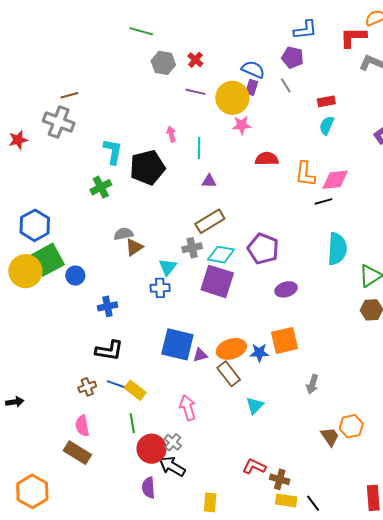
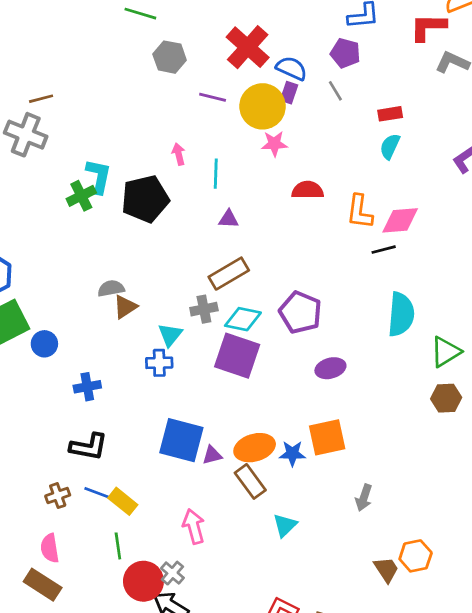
red cross: (195, 60) -> (248, 47), moved, size x2.0
green cross: (101, 187) -> (81, 196), moved

